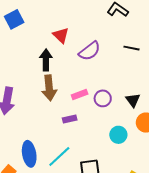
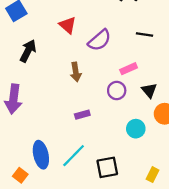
black arrow: (46, 60) -> (28, 51), moved, turned 30
brown arrow: (49, 88) -> (76, 72), moved, size x0.7
pink rectangle: (80, 94) -> (129, 69), moved

